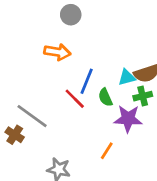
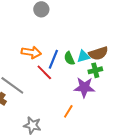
orange arrow: (57, 52) -> (31, 52), moved
green semicircle: (105, 97) -> (69, 58), moved

